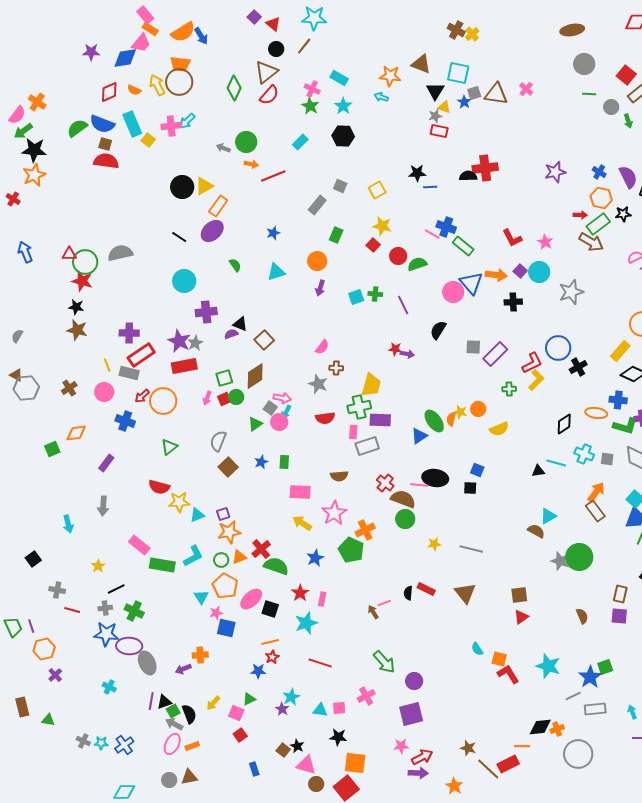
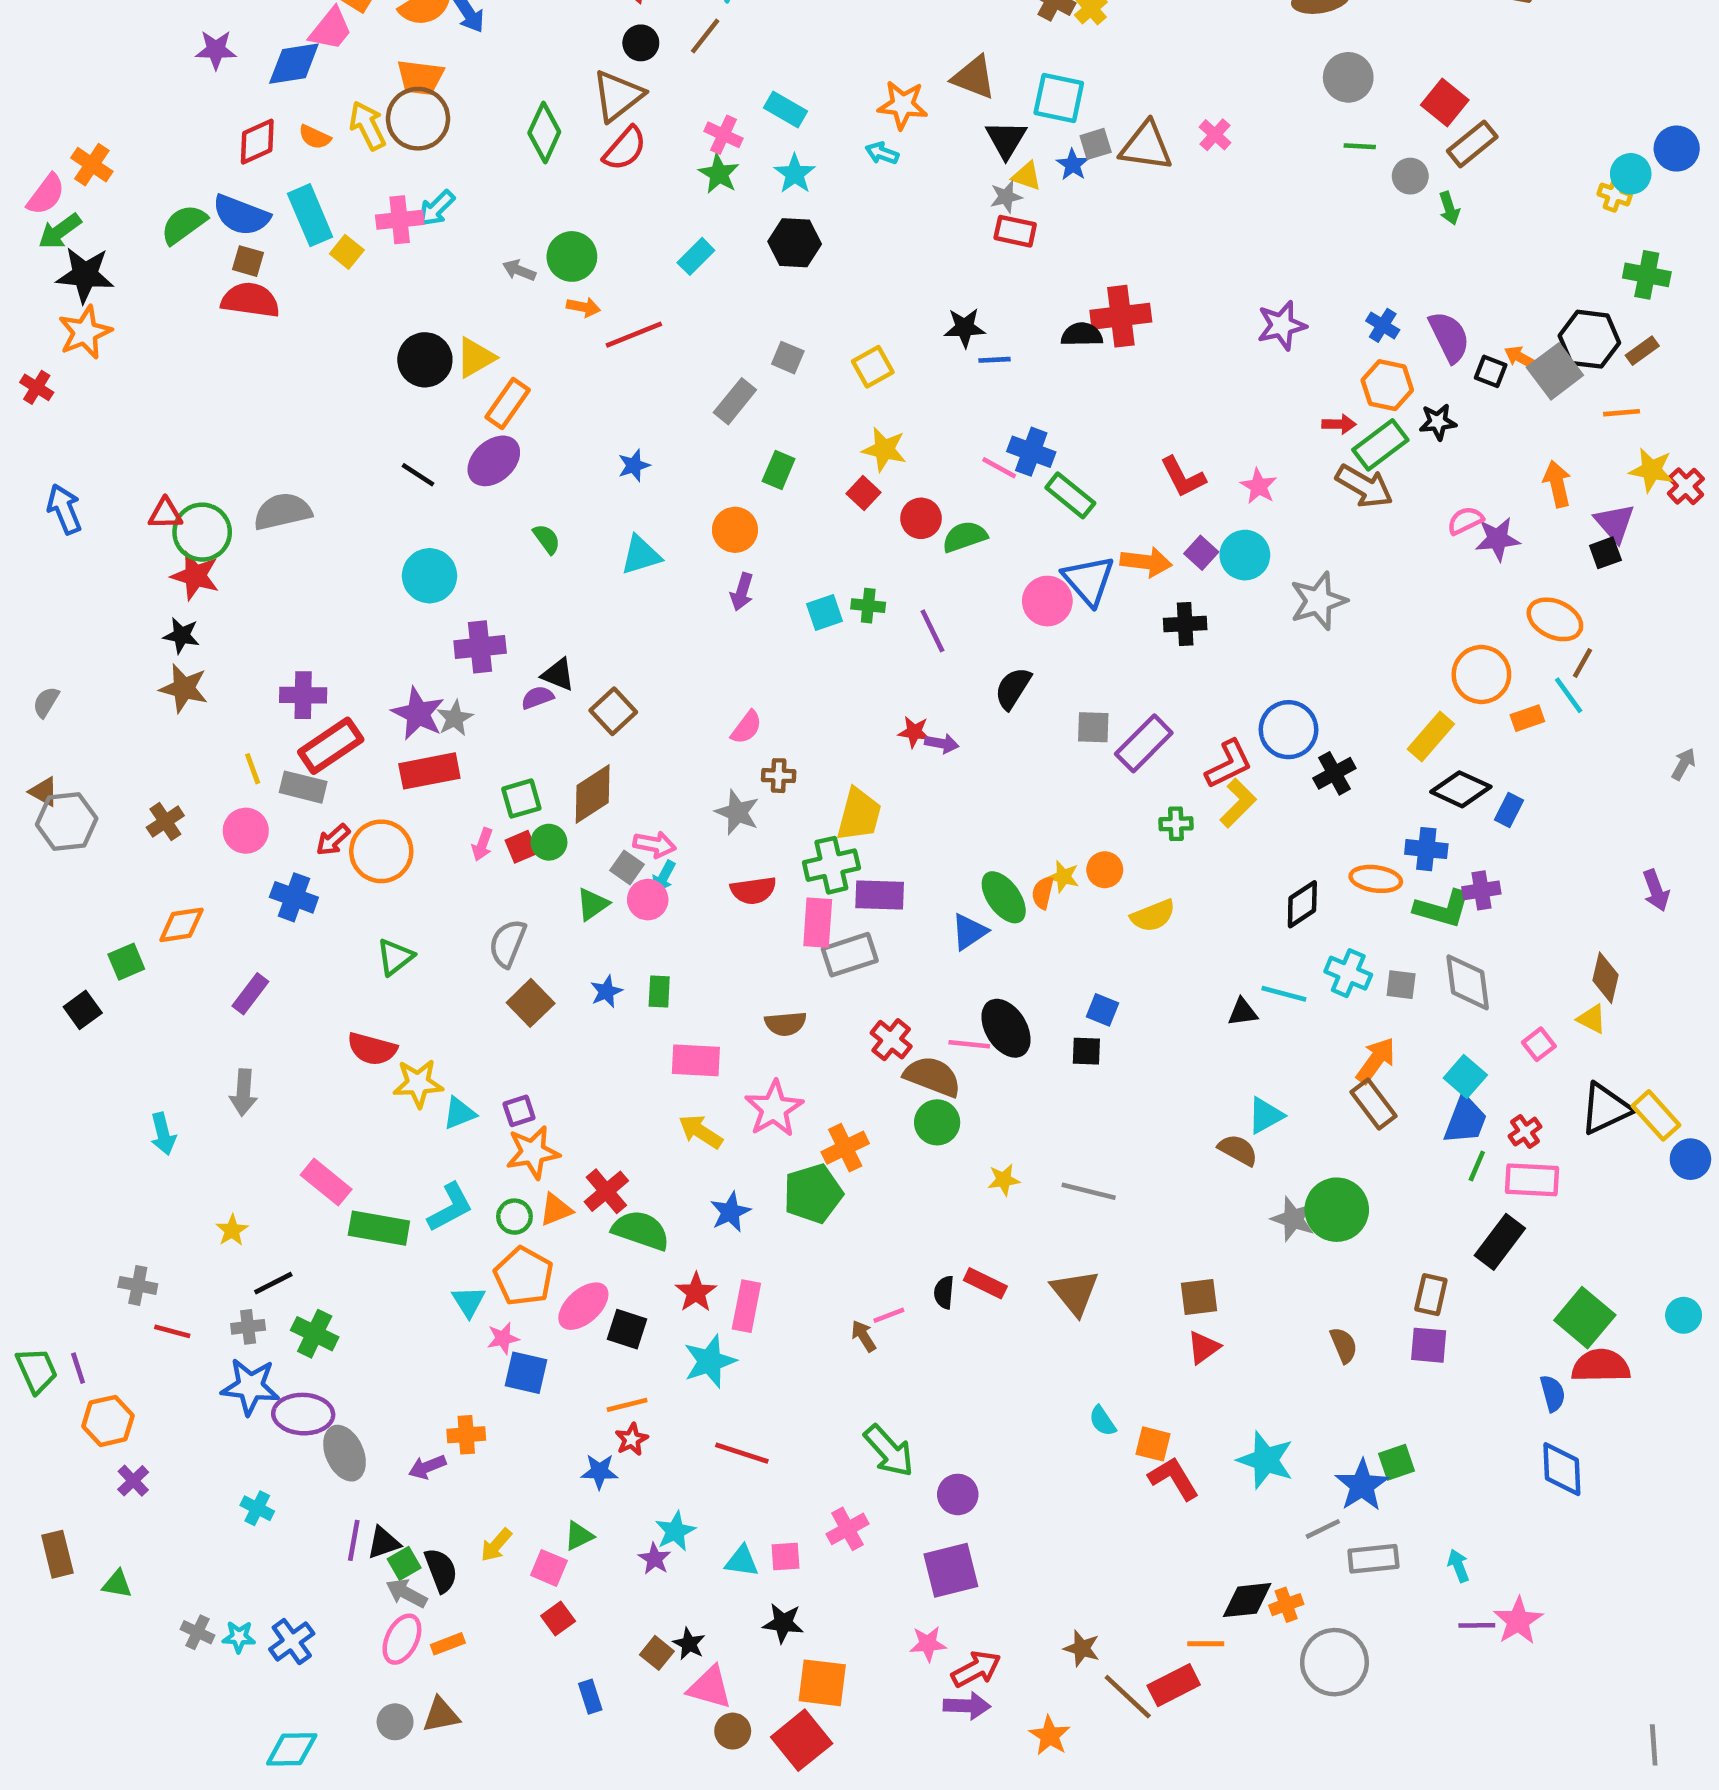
pink rectangle: (353, 432) -> (818, 923), size x1.5
black ellipse: (435, 478) -> (1006, 1028), turned 50
green pentagon: (351, 550) -> (813, 1194), turned 30
black square: (33, 559) -> (83, 1010), moved
pink rectangle: (322, 599) -> (746, 1306), size x1.5

